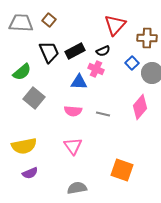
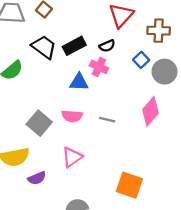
black trapezoid: (49, 52) -> (44, 47), turned -30
gray square: (34, 98) -> (39, 123), moved
pink triangle: (73, 146) -> (72, 157), turned 30
purple semicircle: (30, 173) -> (37, 178), moved

